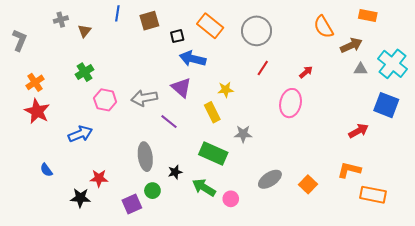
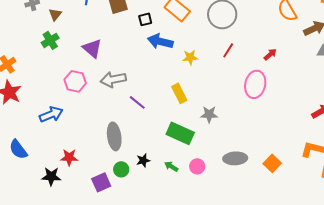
green cross: (84, 72) -> (50, 40), moved
purple triangle: (181, 88) -> (92, 48), moved
yellow star: (226, 90) -> (190, 57), moved
blue semicircle: (46, 170) -> (18, 149), size x1.5
black star: (175, 172) -> (143, 160), moved
gray ellipse: (270, 179) -> (235, 158), turned 30
green arrow: (204, 187) -> (171, 166), size x0.6
pink circle: (231, 199) -> (197, 166), moved

